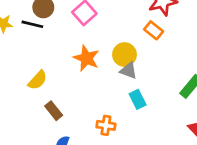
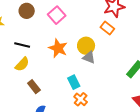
black line: (32, 24) -> (22, 45), moved
cyan rectangle: (138, 99) -> (74, 82), moved
orange cross: (106, 125) -> (81, 99), moved, turned 32

